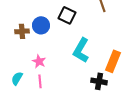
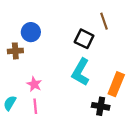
black square: (67, 15) -> (84, 39), moved
blue circle: (41, 25) -> (31, 32), moved

